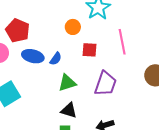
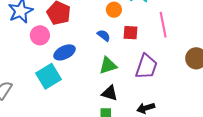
blue ellipse: (33, 56) -> (65, 52), moved, turned -40
blue semicircle: (56, 59) -> (104, 35), moved, turned -88

